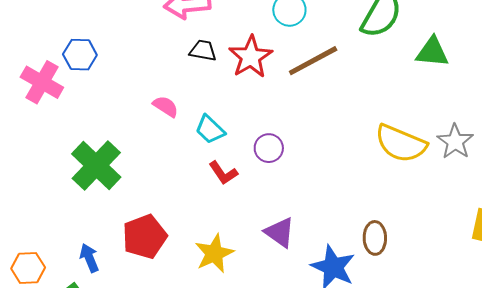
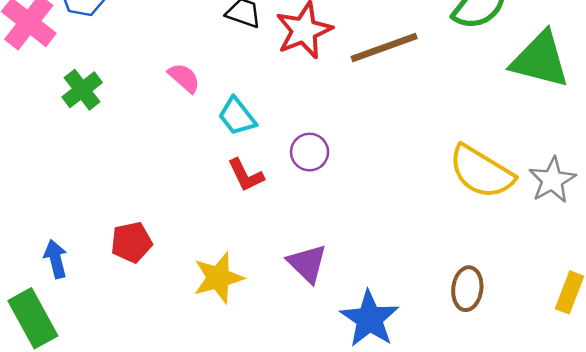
green triangle: (432, 52) -> (540, 60), size x1.4
green cross: (96, 165) -> (82, 90), moved, size x0.6
red pentagon: (145, 237) -> (131, 242), size x0.7
brown ellipse: (375, 238) -> (467, 289), moved

